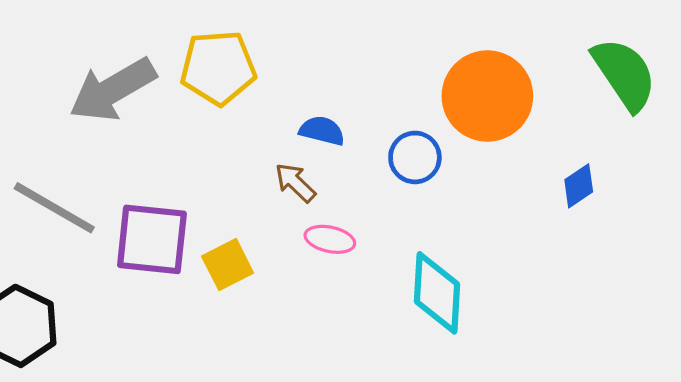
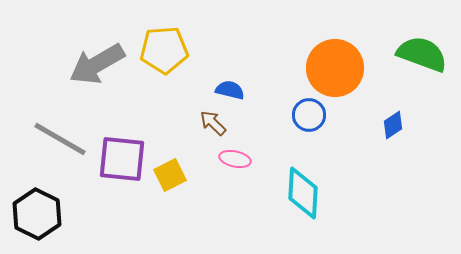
green semicircle: (624, 74) -> (422, 54), turned -36
blue circle: (415, 157) -> (309, 115), moved

